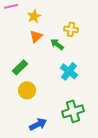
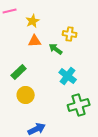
orange triangle: (36, 36) -> (35, 41), turned 40
green cross: (73, 111) -> (79, 105), moved

